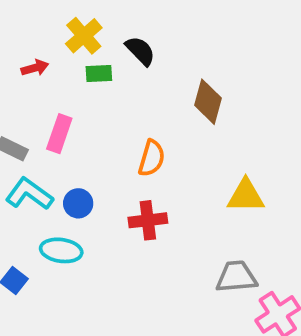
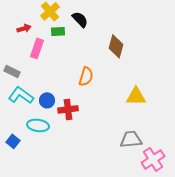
pink rectangle: (59, 134) -> (37, 48), moved
red cross: (148, 220) -> (68, 109), moved

